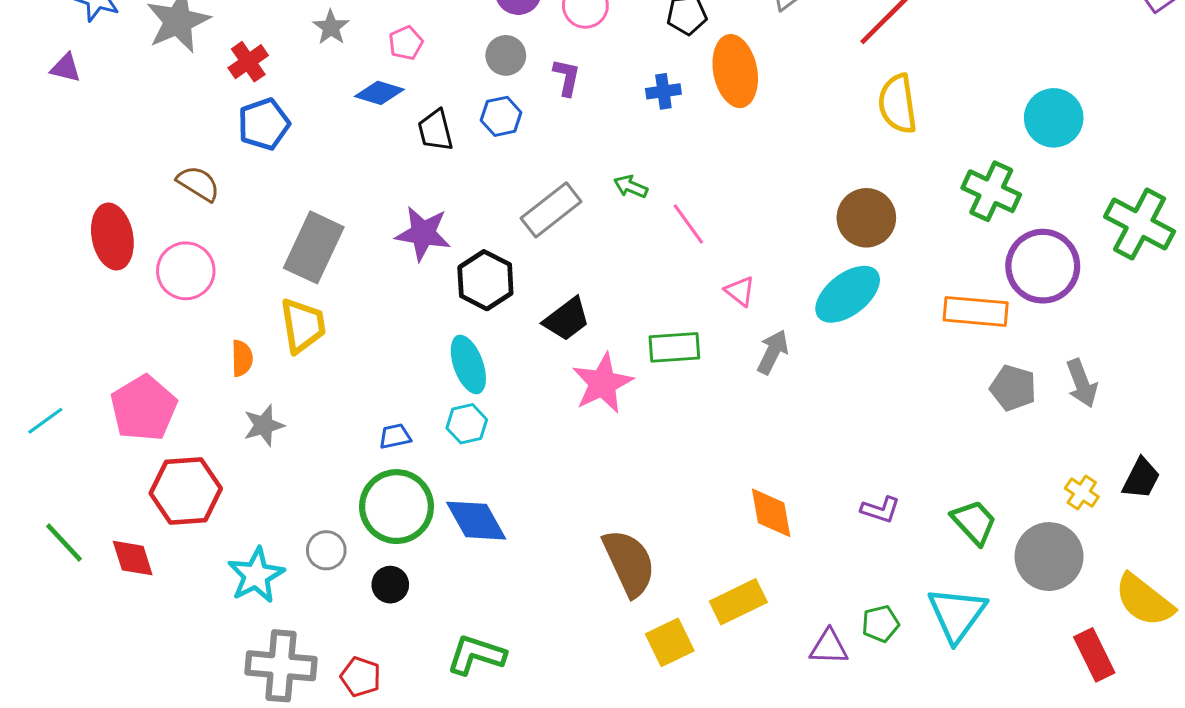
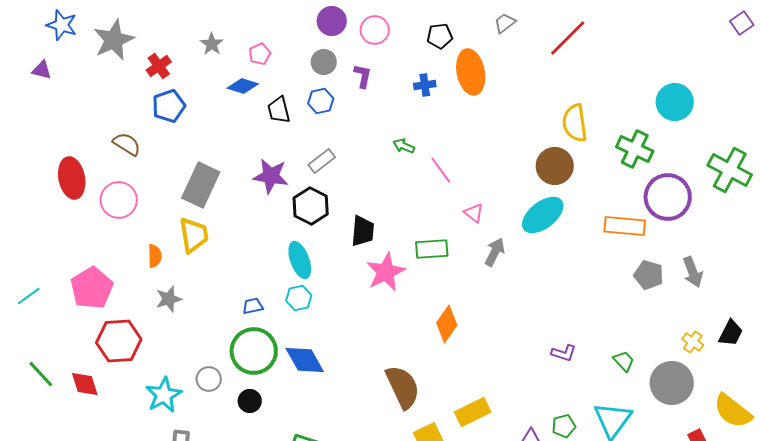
yellow semicircle: (898, 104) -> (575, 123), moved
gray rectangle: (551, 210) -> (322, 161), moved, size x0.7
black trapezoid: (567, 319) -> (363, 231), turned -48
orange diamond: (771, 513) -> (447, 324), moved, turned 45
green trapezoid: (974, 522) -> (624, 361), size x0.7

